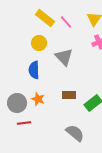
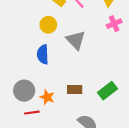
brown rectangle: (69, 95) -> (75, 89), moved
orange star: (38, 99) -> (47, 97), moved

